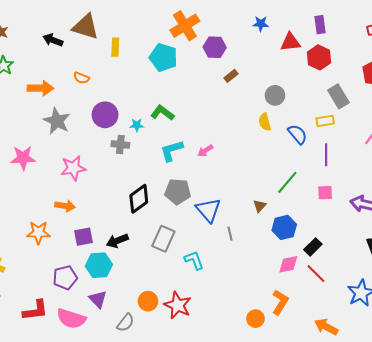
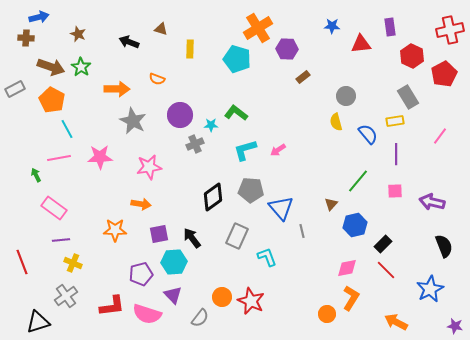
brown triangle: (86, 27) -> (161, 29), size x0.5
red hexagon: (319, 57) -> (412, 56), moved
gray cross: (120, 144) -> (195, 144), turned -30
black arrow: (117, 241) -> (192, 238), turned 75
pink diamond: (288, 264) -> (347, 268), moved

